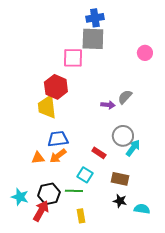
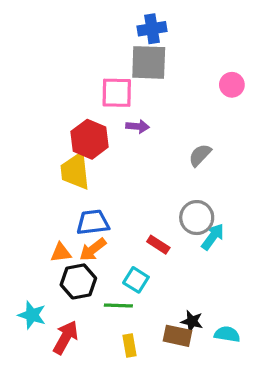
purple arrow: (108, 105) -> (138, 126), moved
brown rectangle: (120, 179) -> (178, 336), moved
black hexagon: (49, 194) -> (78, 281), moved

